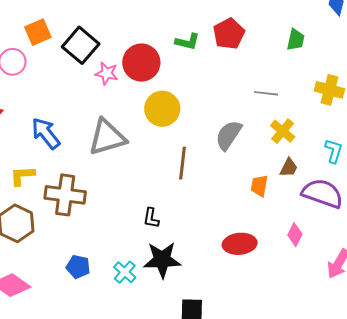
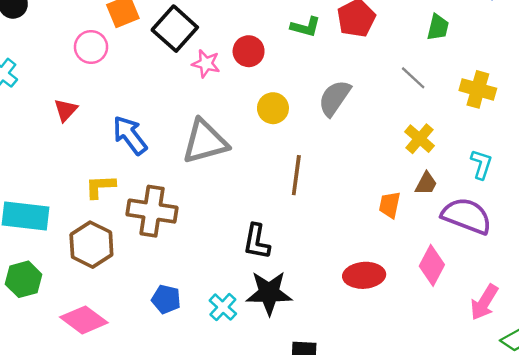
red circle: (141, 63) -> (249, 51), size x0.7
gray line: (266, 93) -> (413, 78), moved, turned 35
yellow circle: (162, 109) -> (273, 108), size x0.7
gray semicircle: (229, 135) -> (334, 98), moved
black L-shape: (151, 218) -> (257, 242), size x1.4
pink diamond: (295, 235) -> (432, 265), size x1.4

